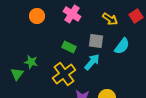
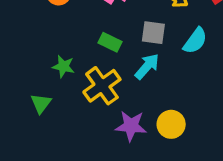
green star: (31, 62) -> (63, 66), moved
green triangle: (17, 74) -> (41, 103), moved

